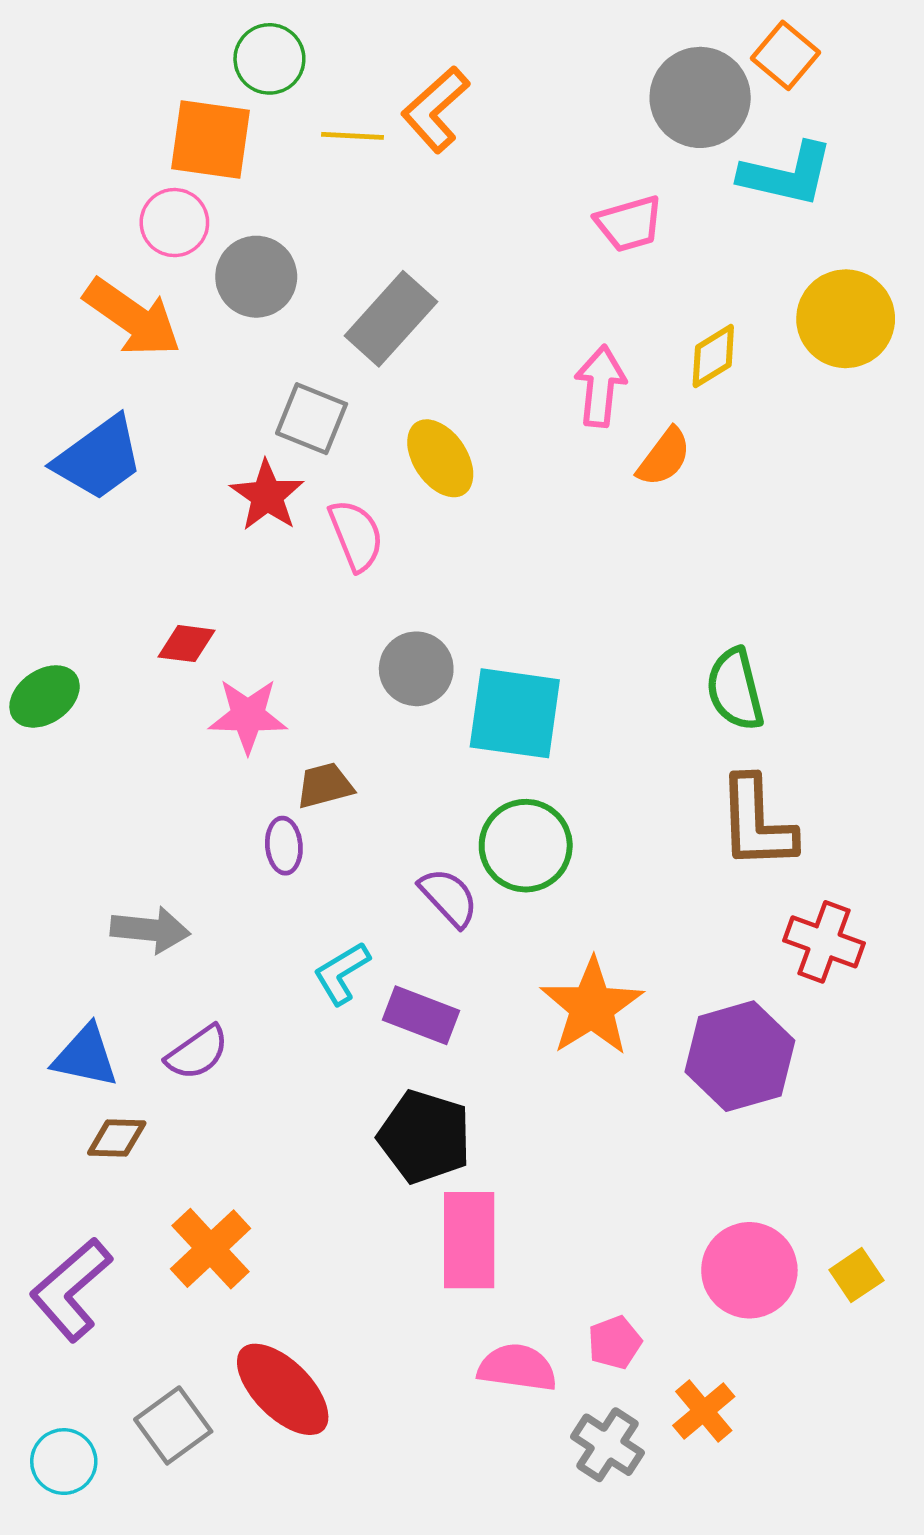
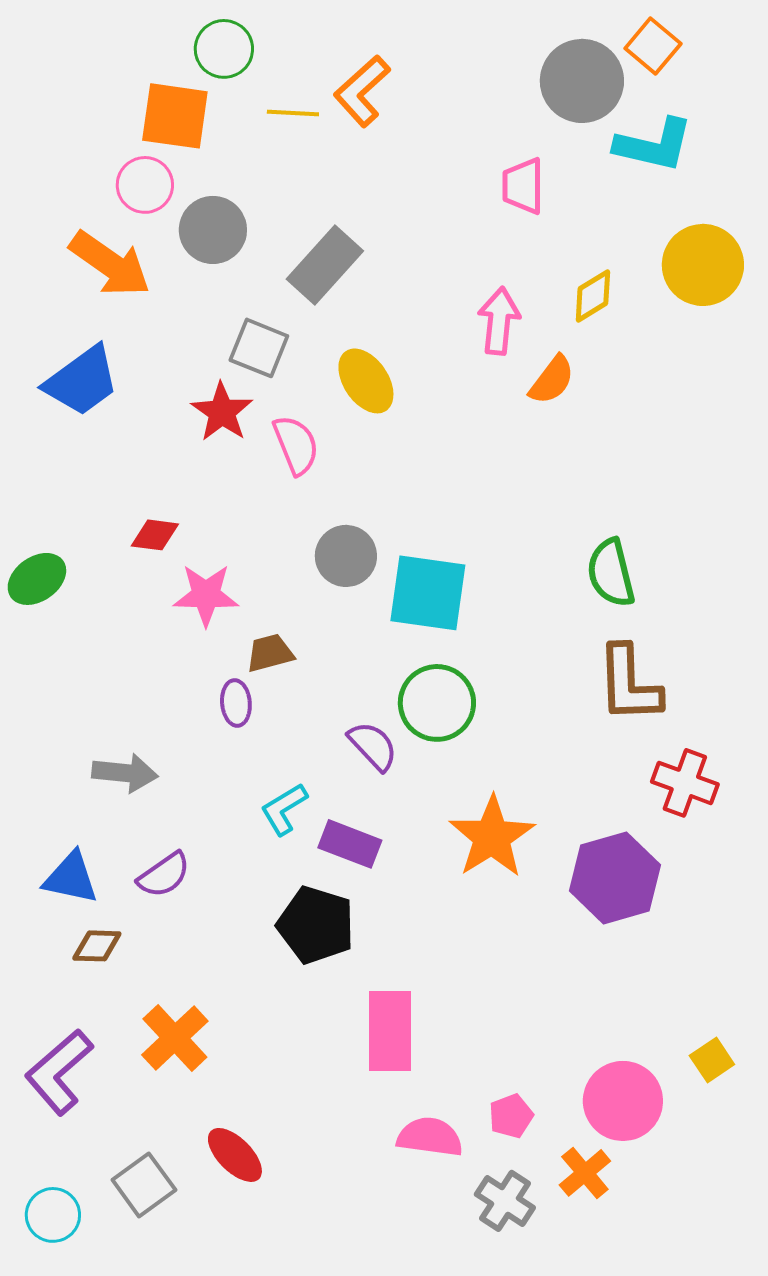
pink trapezoid: (629, 224) -> (523, 186), turned 106
black pentagon: (425, 1137) -> (316, 925), moved
pink circle: (749, 1270) -> (623, 1101), moved
red ellipse: (283, 1389) -> (235, 1155), size x0.7

